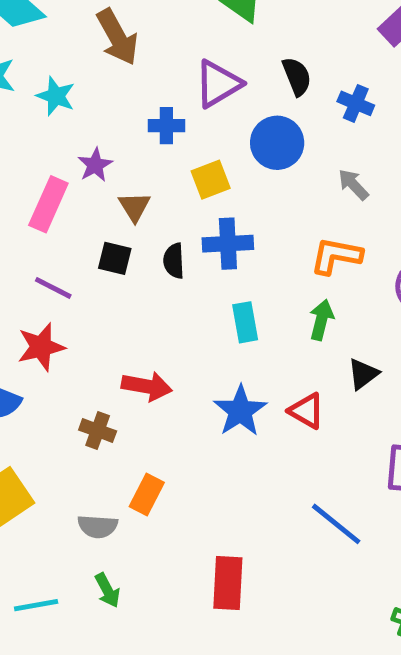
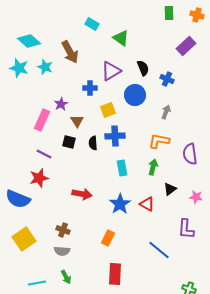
cyan star: (56, 96) -> (45, 67), moved
gray arrow: (353, 185) -> (166, 112), turned 64
brown cross: (98, 431) -> (63, 230), moved
orange rectangle: (147, 494) -> (108, 238), moved

